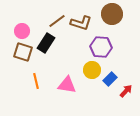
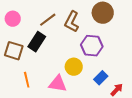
brown L-shape: (81, 23) -> (72, 22), turned 100
pink circle: (22, 31) -> (13, 19), moved
yellow circle: (92, 70) -> (74, 67), moved

